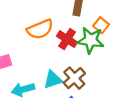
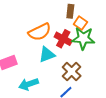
orange square: (101, 25) -> (80, 23), moved
cyan triangle: (53, 80) -> (47, 55), moved

